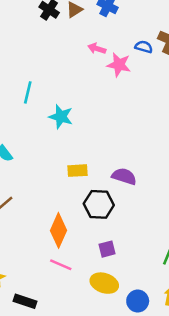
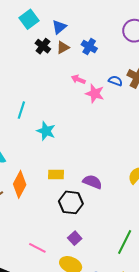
orange diamond: (58, 230) -> (20, 184), moved
purple square: (107, 249) -> (75, 238), turned -32

